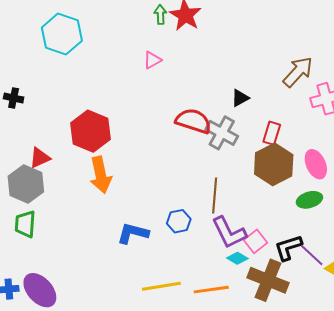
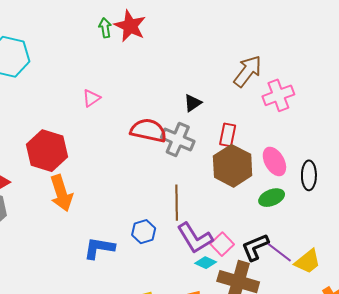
pink triangle: (152, 60) -> (91, 98), moved

